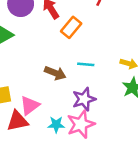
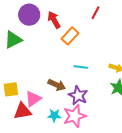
brown arrow: (55, 73) -> (57, 85), moved
purple star: (84, 99) -> (78, 95), turned -30

